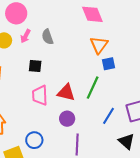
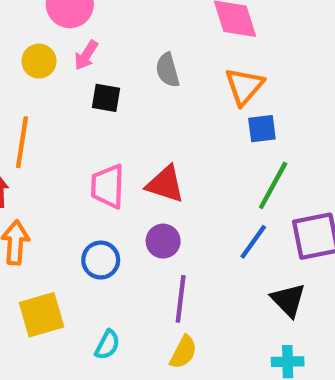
gray semicircle: (47, 37) -> (168, 70), moved
black square: (35, 66) -> (106, 98), moved
green line: (93, 88) -> (273, 185), moved
blue circle: (34, 140) -> (101, 260), moved

